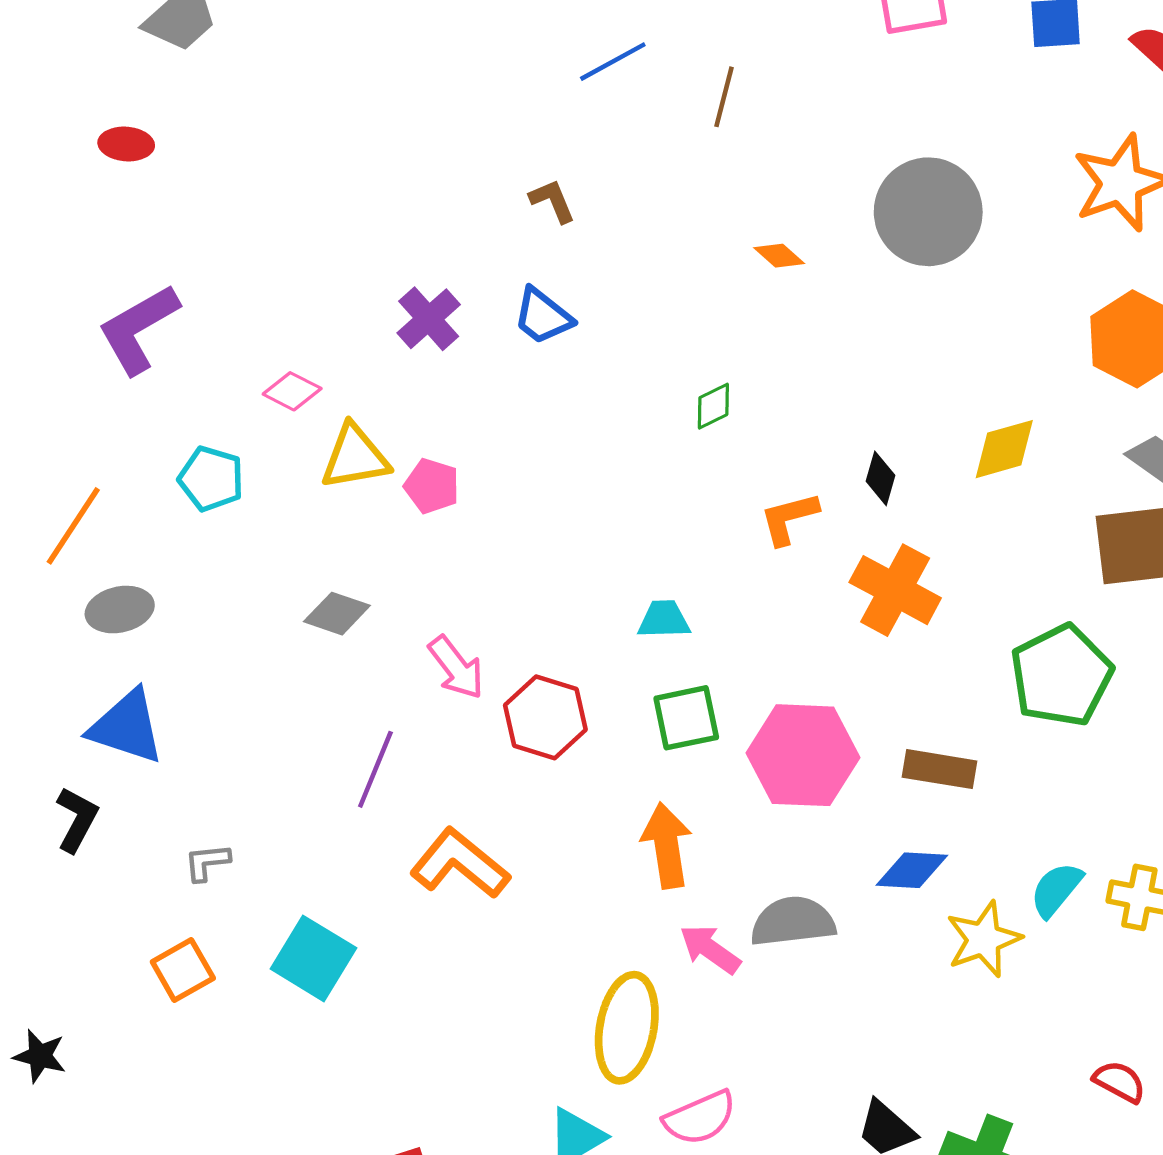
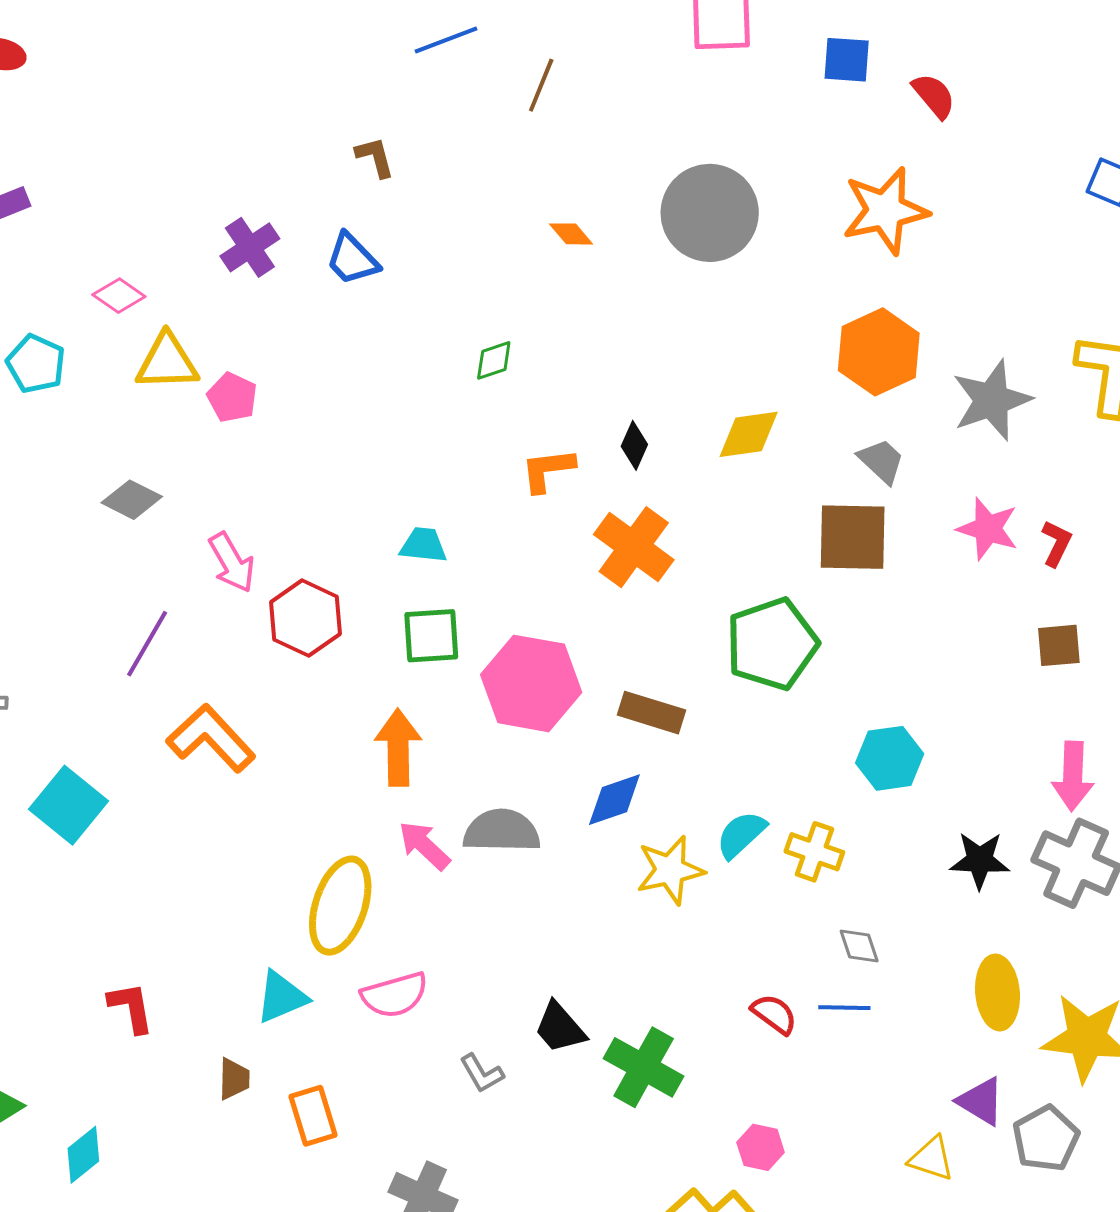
blue diamond: (912, 870) -> (614, 800), turned -30

